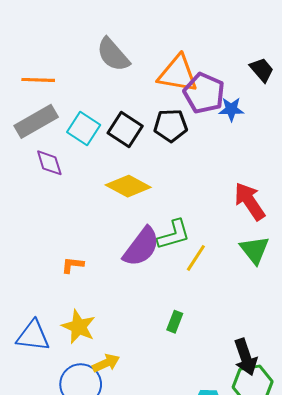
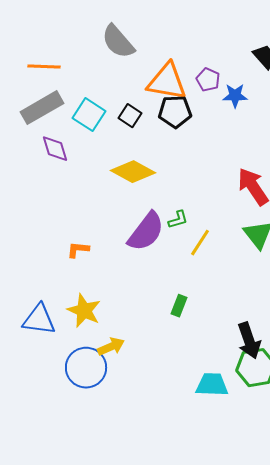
orange triangle: (178, 74) -> (167, 82), moved
purple pentagon: (204, 93) -> (208, 80), size x0.6
black square: (125, 129) -> (130, 116), size x0.7
green L-shape: (174, 235) -> (178, 220), size x0.6

